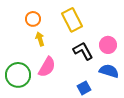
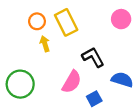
yellow rectangle: (72, 20) -> (66, 22), moved
pink circle: (108, 45) -> (121, 19), moved
pink semicircle: (47, 67) -> (72, 82), moved

